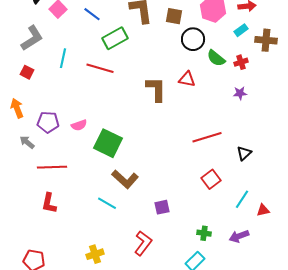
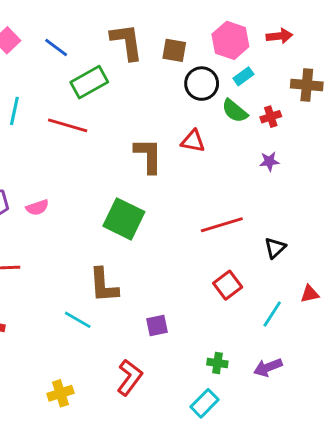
cyan rectangle: (241, 30) -> (243, 76), moved
green square: (108, 143) -> (124, 219), moved
brown L-shape: (125, 179) -> (104, 285), turned 44
red triangle: (263, 210) -> (310, 294), moved

